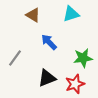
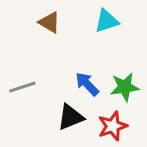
blue arrow: (49, 42) -> (87, 84), moved
gray line: (15, 58) -> (22, 87), turned 36

